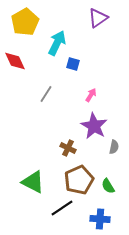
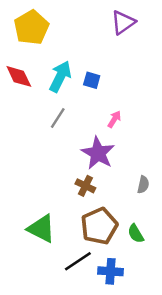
cyan arrow: (57, 43) -> (60, 76), moved
purple star: (94, 126) -> (98, 153), moved
blue cross: (100, 219) -> (111, 271), moved

